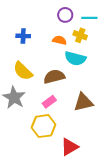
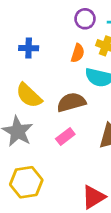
orange semicircle: (59, 40) -> (78, 53), turned 96
yellow hexagon: (43, 126) -> (26, 182), moved

